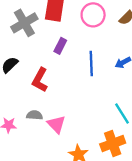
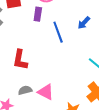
purple rectangle: (60, 46) -> (38, 14), moved

